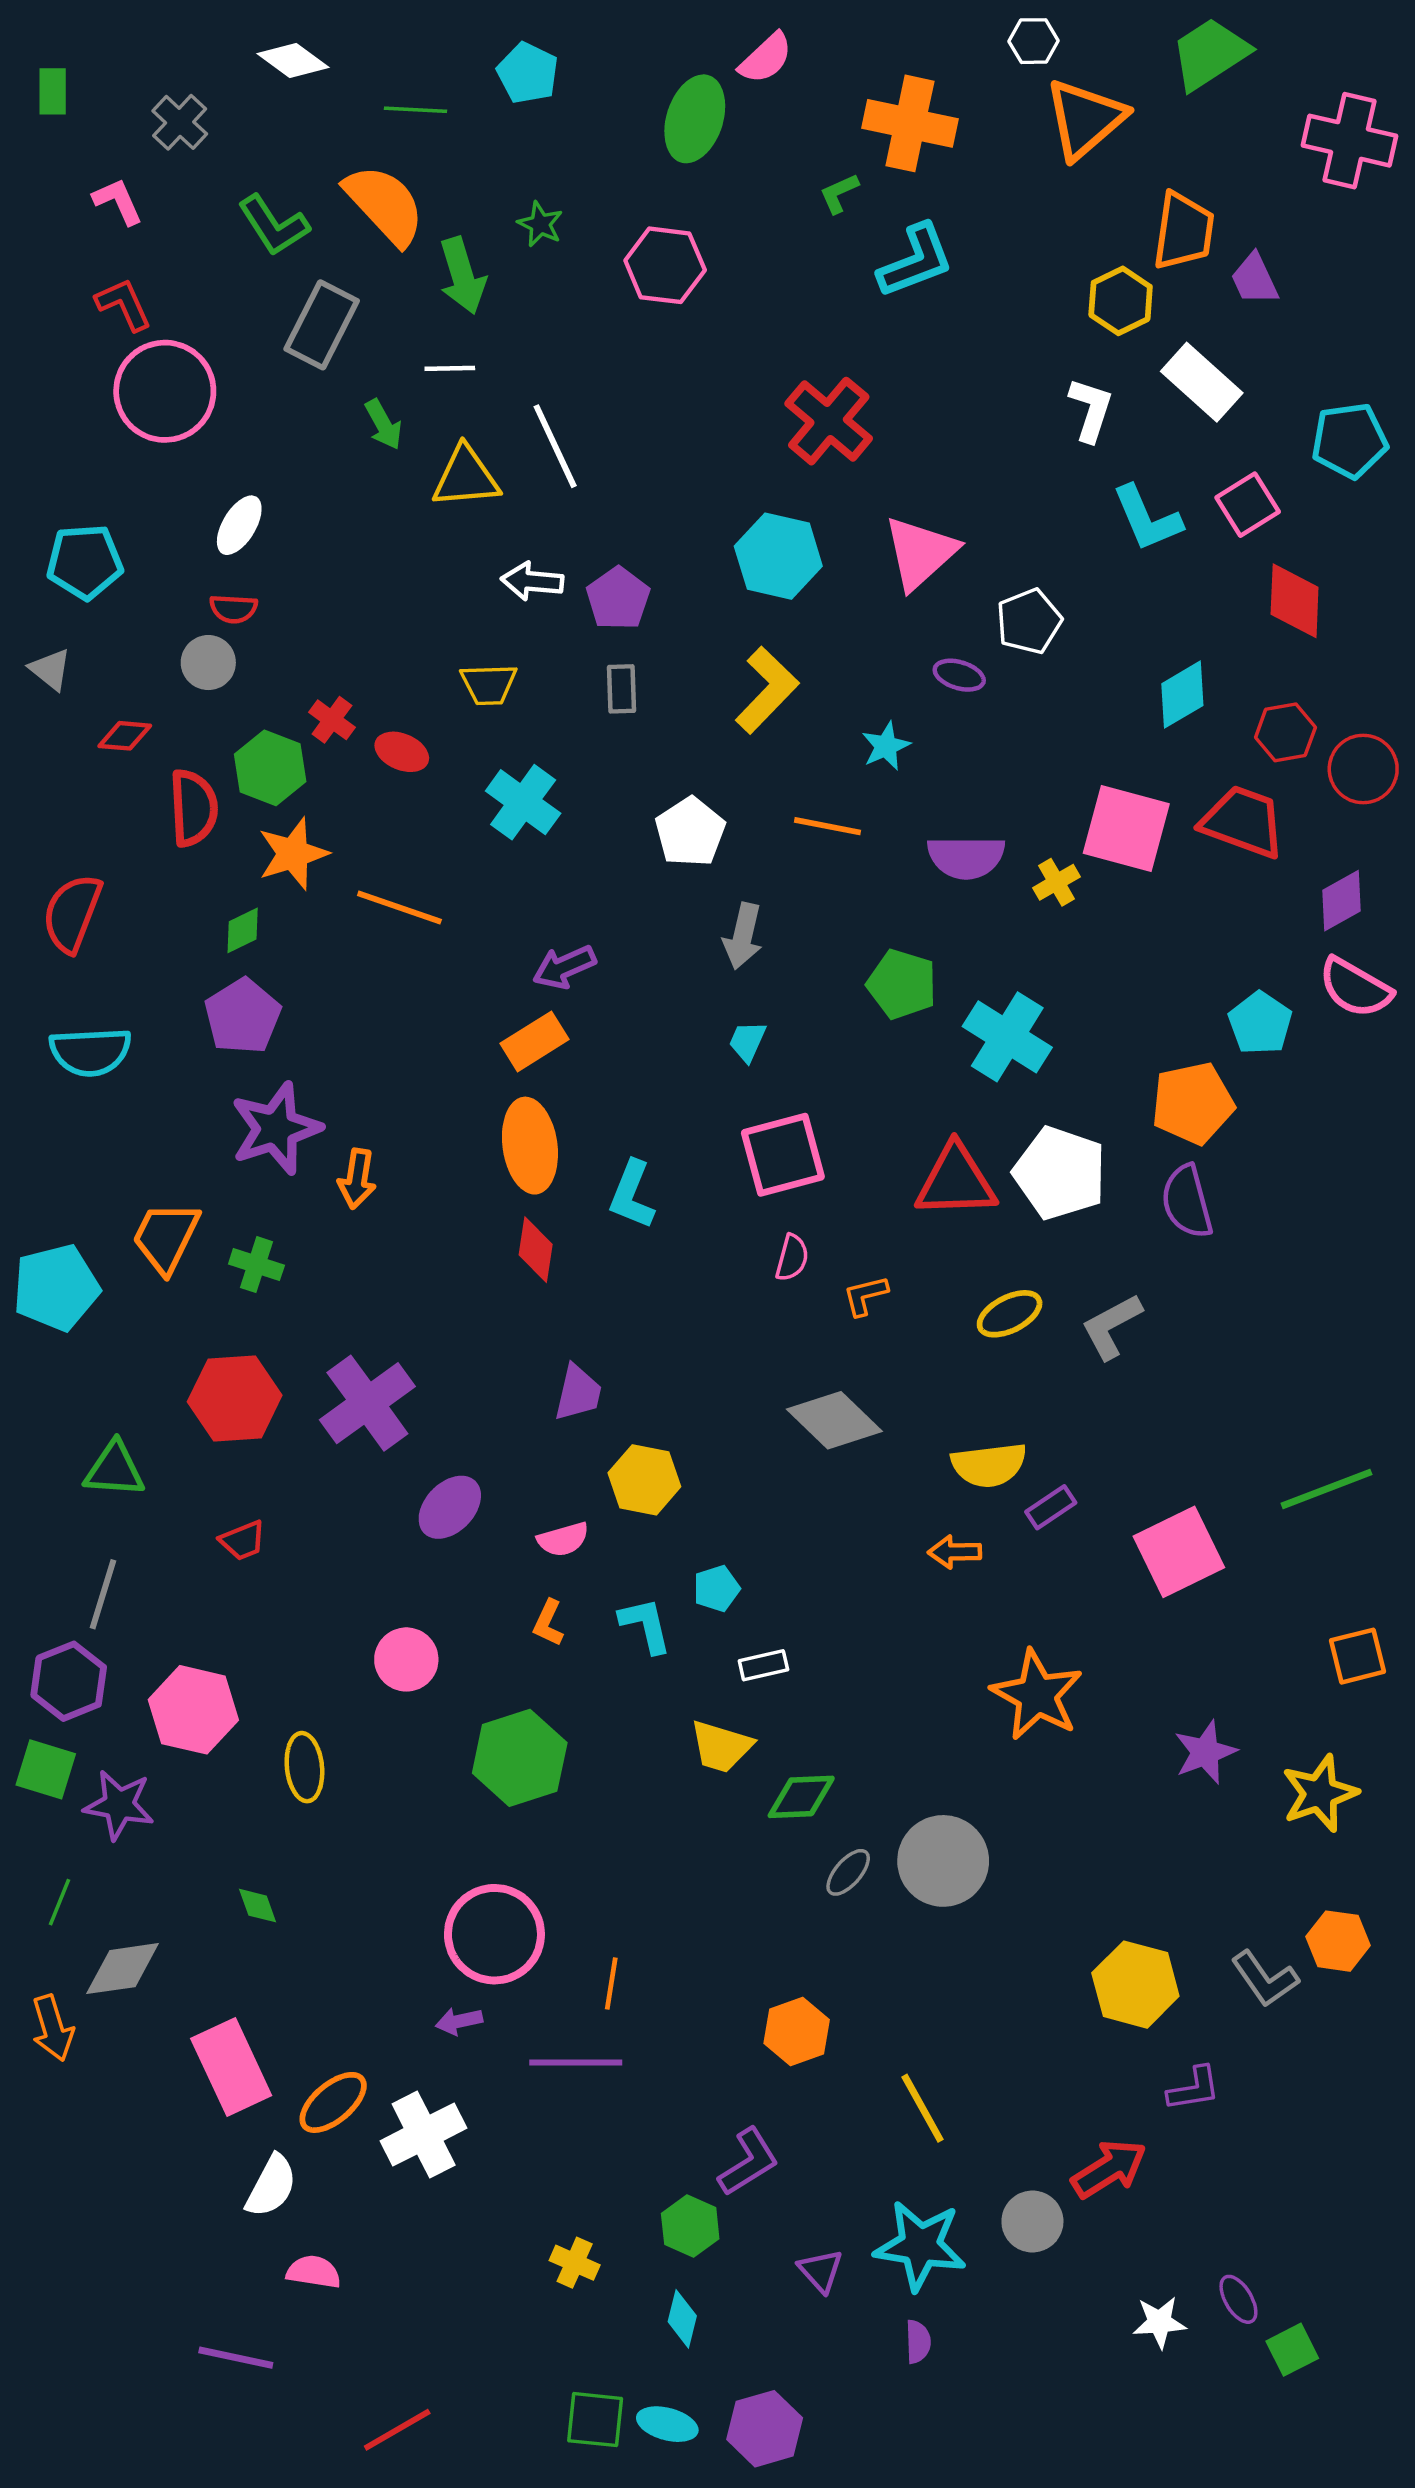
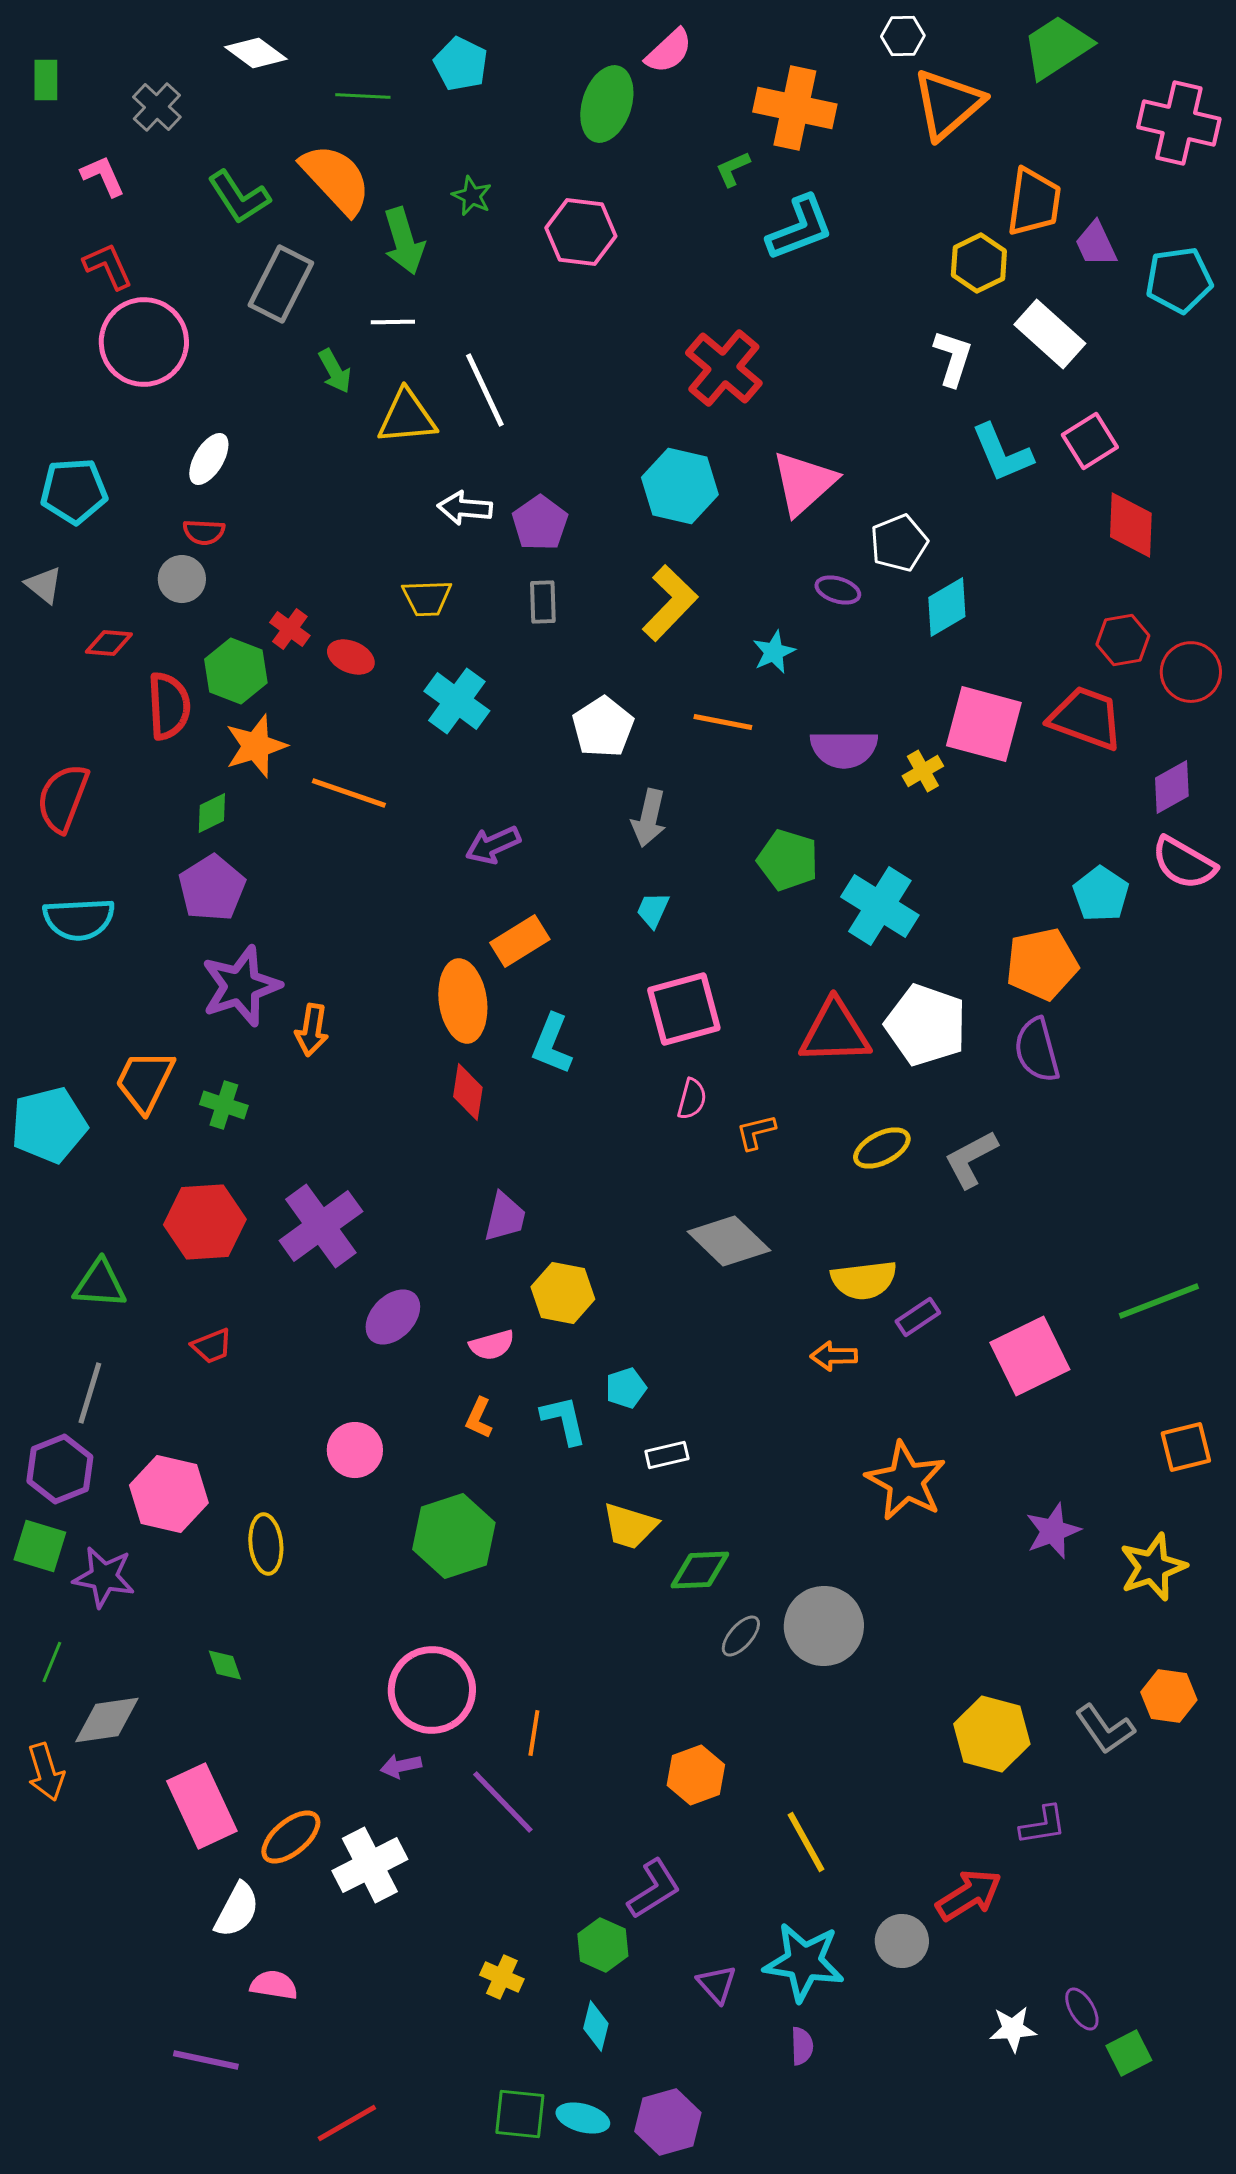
cyan pentagon: (1349, 440) -> (1179, 280), moved
cyan diamond: (1182, 695) -> (947, 607), moved
orange rectangle: (535, 1041) -> (520, 941), moved
purple line: (576, 2062) -> (503, 1802), turned 46

